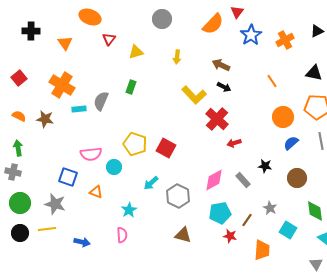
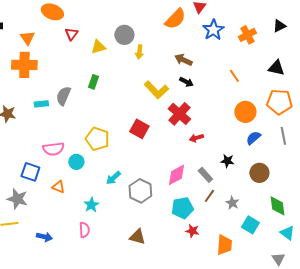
gray circle: (162, 19) -> (124, 35), moved
orange cross: (62, 85) -> (24, 65), moved, turned -30
red square: (166, 148) -> (139, 129), moved
brown line: (247, 220) -> (209, 196), moved
brown triangle: (183, 235) -> (137, 237), moved

